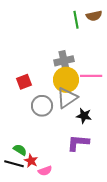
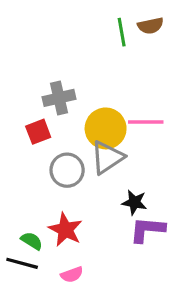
gray cross: (64, 61) -> (59, 98), moved
black star: (84, 116) -> (134, 202), moved
purple L-shape: (78, 143) -> (147, 230), moved
red star: (31, 161) -> (65, 230), moved, size x1.5

